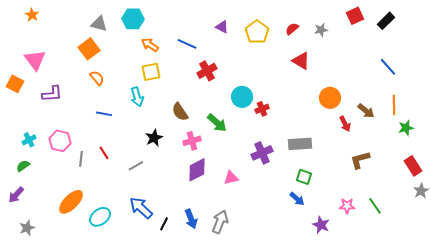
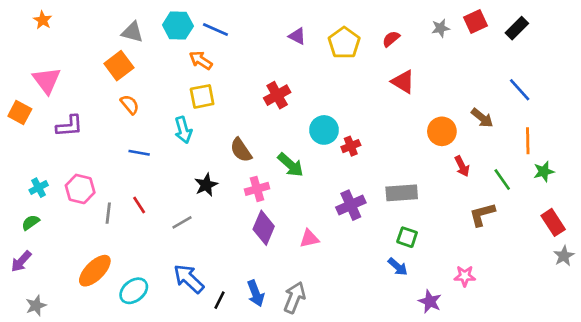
gray star: (321, 30) -> (441, 28), moved
blue line: (187, 44) -> (215, 29), moved
brown arrow: (366, 111) -> (482, 118), moved
purple diamond: (197, 170) -> (264, 228), turned -40
green line: (375, 206) -> (502, 180), moved

